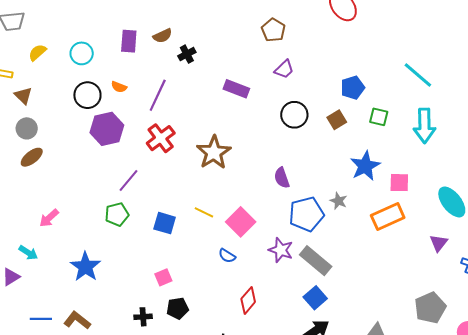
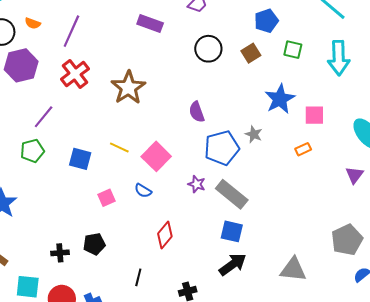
orange rectangle: (388, 216) -> (303, 149), size x0.5
purple star: (281, 250) -> (197, 184), size x0.7
pink square: (163, 277) -> (107, 198), moved
blue square: (315, 298) -> (232, 231), turned -35

